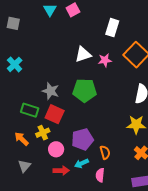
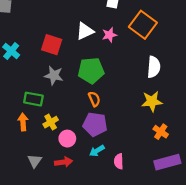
red square: (55, 114) -> (52, 45), moved
orange arrow: (21, 139) -> (23, 122), moved, turned 49
purple pentagon: (83, 139) -> (95, 124), turned 30
orange semicircle: (105, 152) -> (94, 99), moved
red arrow: (61, 171) -> (64, 162), moved

